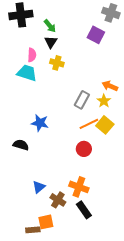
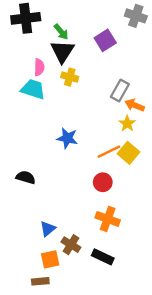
purple square: (96, 35) -> (105, 40), moved, turned 30
black triangle: (51, 42) -> (62, 51), size x1.5
gray rectangle: (82, 100) -> (120, 91), moved
blue star: (40, 123) -> (67, 138), moved
orange cross: (79, 187) -> (108, 219), moved
black rectangle: (84, 210) -> (103, 257), turned -30
orange square: (46, 222) -> (50, 259), moved

